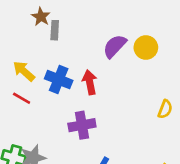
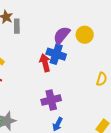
blue cross: (59, 80) -> (56, 54), moved
purple cross: (82, 125) -> (51, 100), moved

